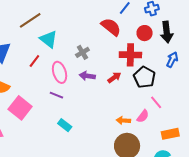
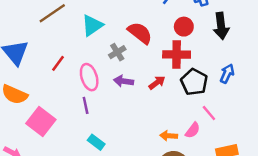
red semicircle: (111, 27) -> (140, 33), moved
red circle: (145, 33) -> (184, 27), moved
cyan triangle: (49, 39) -> (92, 25), moved, turned 48
blue arrow: (172, 60) -> (227, 74), moved
purple line: (56, 95) -> (86, 105), turned 56

